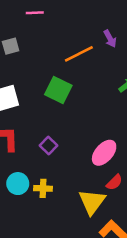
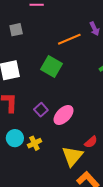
pink ellipse: (104, 153) -> (64, 115), moved
yellow cross: (43, 188) -> (34, 143), turned -32

